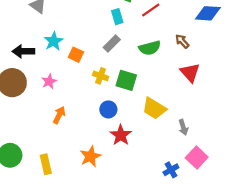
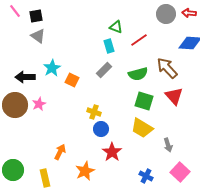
brown arrow: (182, 41) -> (167, 68), size x1.6
yellow cross: (101, 76) -> (94, 112), moved
green square: (126, 80) -> (144, 101), moved
pink star: (49, 81) -> (39, 104), moved
orange arrow: (59, 115) -> (60, 152), moved
blue cross: (171, 170) -> (146, 176), moved, turned -32

